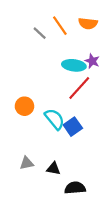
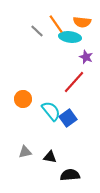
cyan ellipse: (74, 65) -> (70, 37), moved

